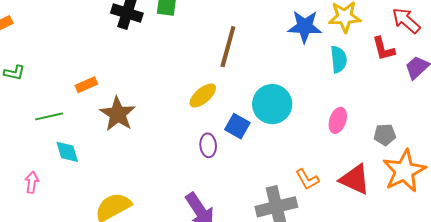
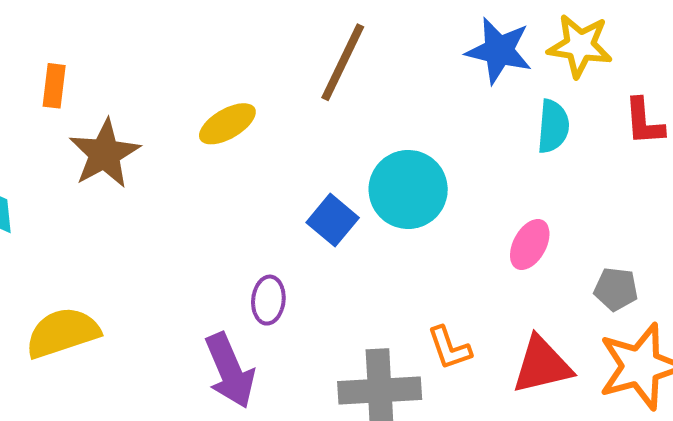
orange rectangle: (86, 85) -> (54, 86), turned -70
yellow ellipse: (203, 96) -> (227, 124), moved
purple ellipse: (208, 145) -> (268, 300), moved
red triangle: (355, 179) -> (542, 365), turned -48

